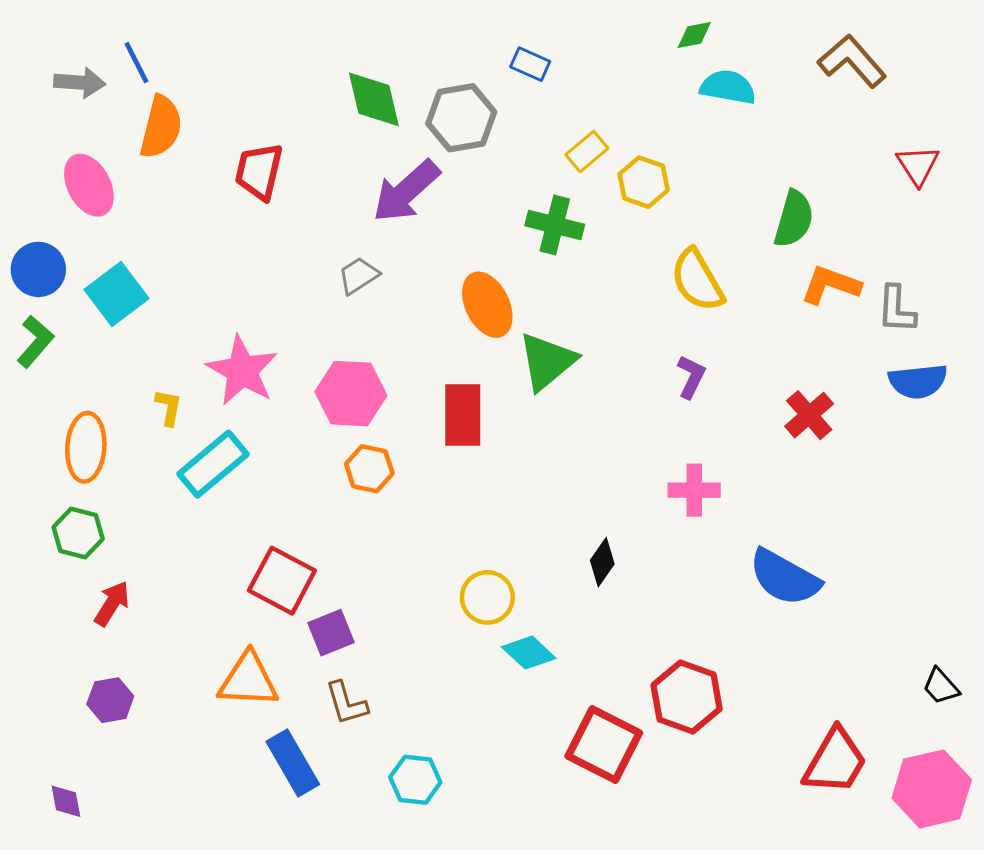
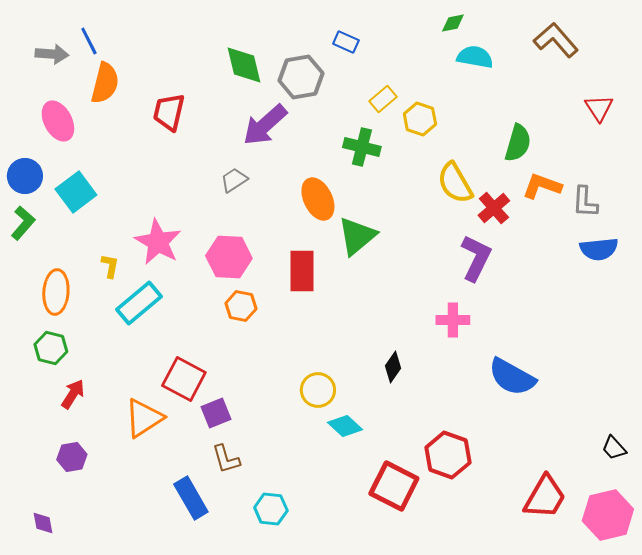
purple L-shape: (691, 377) -> (476, 258), moved, size x1.6
red cross: (809, 415) -> (494, 208), moved
orange triangle: (248, 680) -> (144, 418), moved, turned -36

